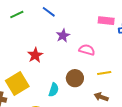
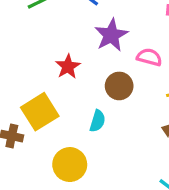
purple star: (63, 36) -> (111, 35), size x1.5
brown circle: (75, 78) -> (119, 86), moved

